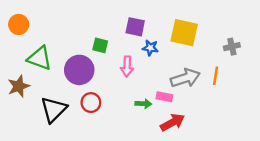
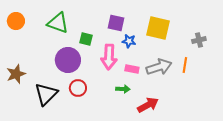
green triangle: (40, 58) -> (58, 23), moved
pink arrow: (127, 66) -> (109, 57), size x1.4
pink rectangle: (164, 97) -> (132, 69), moved

